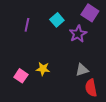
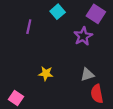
cyan square: (57, 20) -> (58, 12), moved
pink square: (21, 76) -> (16, 98), moved

